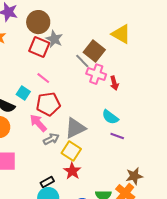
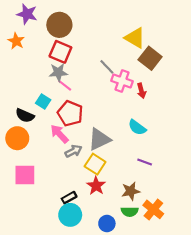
yellow triangle: (121, 34) -> (135, 38), moved
gray star: (54, 39) -> (58, 72), moved, turned -30
brown square: (94, 51) -> (150, 58), moved
red pentagon: (48, 104) -> (70, 113), turned 30
purple line: (117, 136) -> (145, 162), moved
brown star: (134, 176) -> (131, 191), moved

